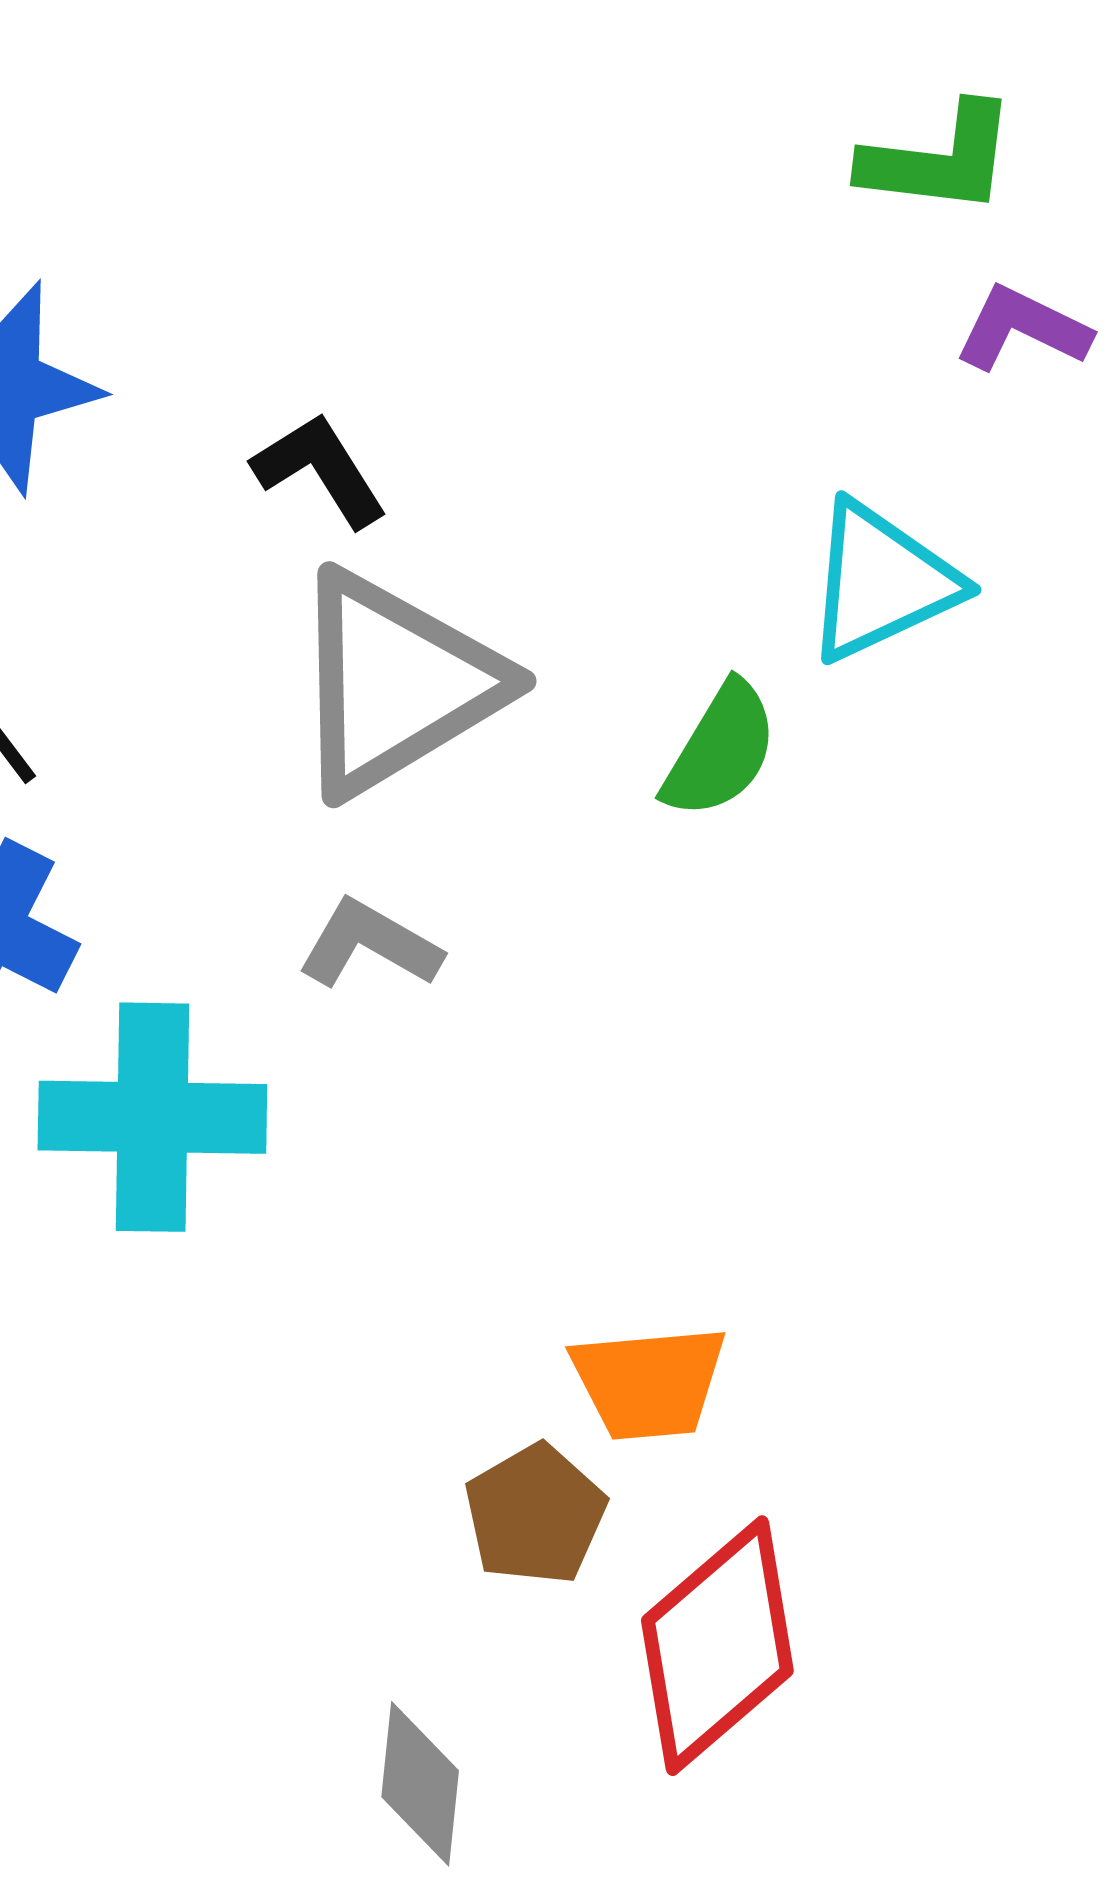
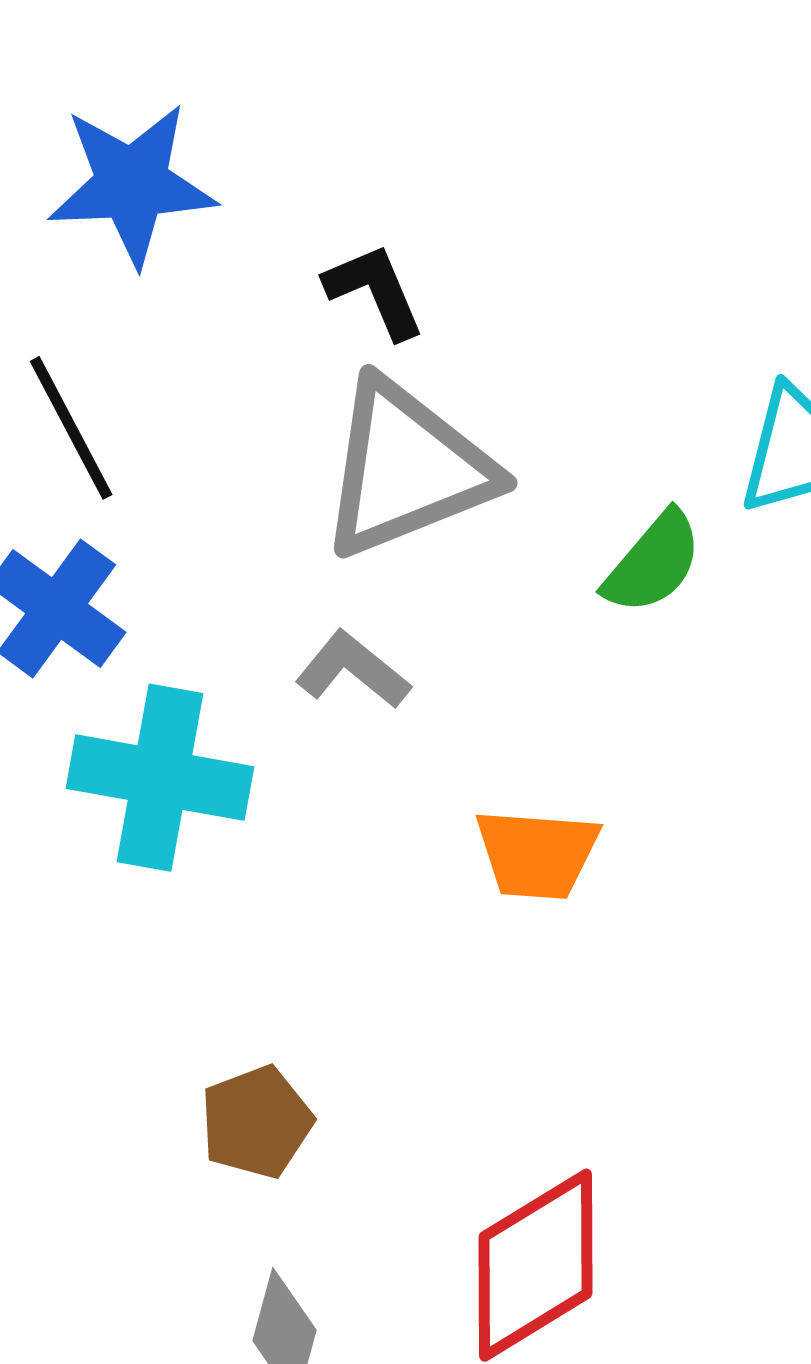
orange trapezoid: (649, 1382) -> (537, 854), moved
brown pentagon: (535, 1514) -> (256, 1122), moved

